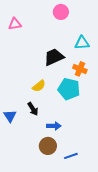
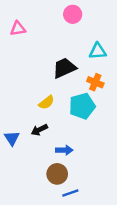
cyan pentagon: (69, 89) -> (82, 106), turned -30
black arrow: (33, 109) -> (39, 130), turned 96
blue line: (71, 156) -> (70, 193), moved

